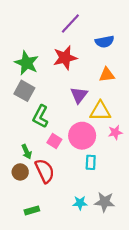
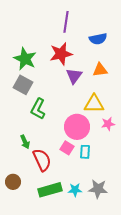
purple line: (70, 23) -> (66, 22), turned -35
purple triangle: (79, 95) -> (74, 76), moved
pink square: (54, 141) -> (67, 148), moved
brown circle: (20, 172) -> (13, 182), moved
green rectangle: (32, 210) -> (50, 190), moved, size x1.6

